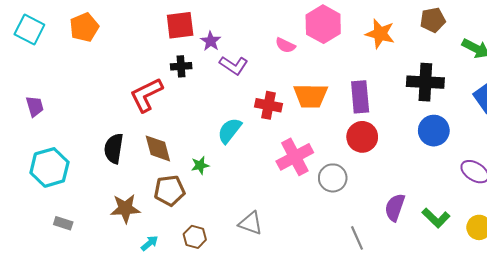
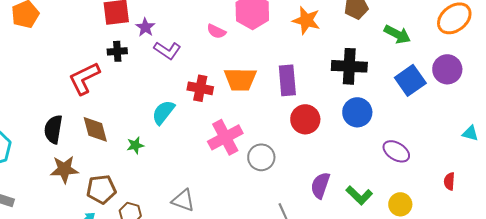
red circle: (362, 137) -> (305, 119), moved
brown pentagon: (170, 191) -> (101, 189), moved
brown star: (125, 208) -> (64, 169), moved

